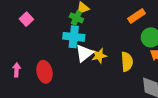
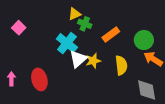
orange rectangle: (137, 16) -> (111, 34), moved
green cross: (76, 18) -> (85, 24), moved
cyan cross: (74, 37) -> (67, 43), turned 35

